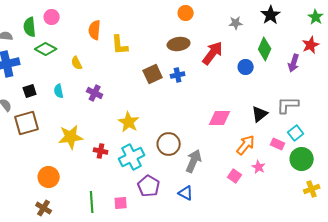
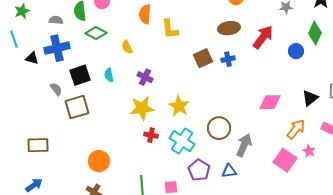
black square: (30, 91) -> (80, 75), size x1.5
yellow star: (71, 137) -> (142, 108), moved
cyan cross: (132, 157) -> (182, 141), turned -30
pink square: (235, 176) -> (285, 160), size x1.6
blue triangle: (186, 193) -> (229, 171), moved, turned -35

